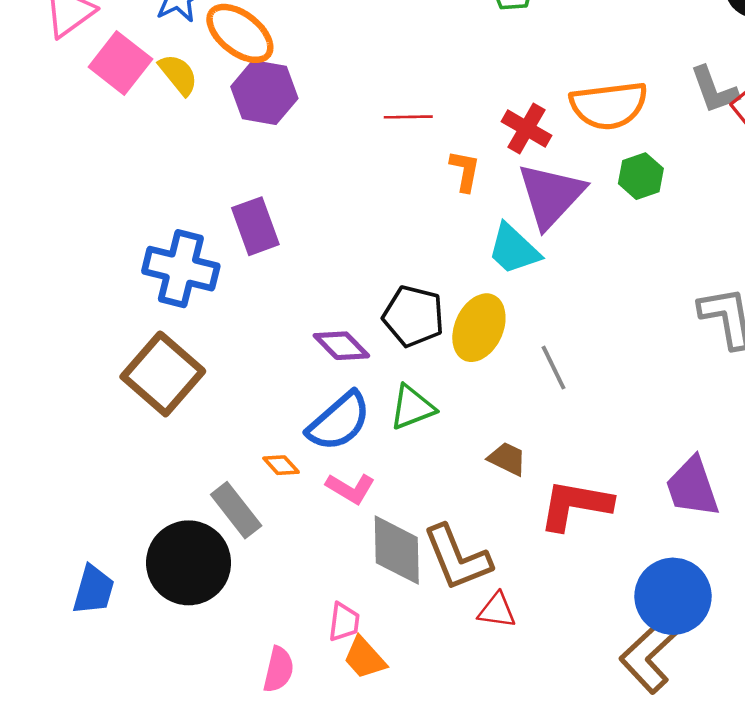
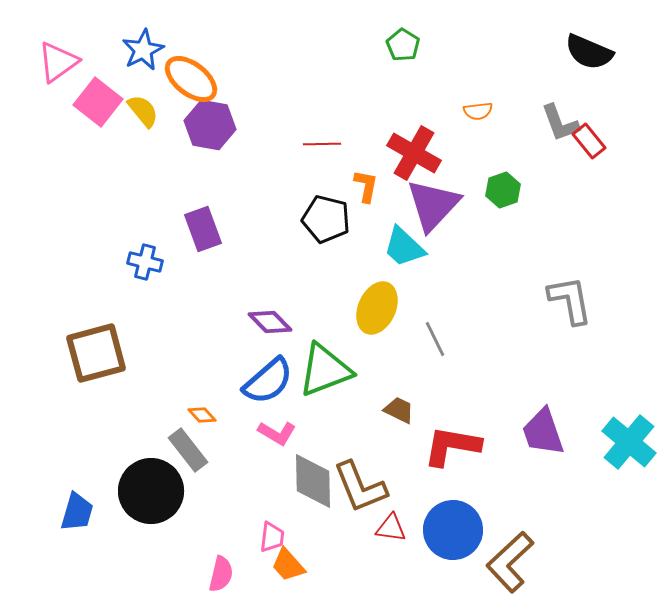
orange semicircle: (609, 105) -> (478, 111), moved, size x0.5
red cross: (527, 128) -> (414, 153), size x1.4
blue cross: (181, 269) -> (145, 262), size x0.6
black pentagon: (413, 316) -> (326, 219), moved
brown square: (163, 374) -> (96, 353), moved, turned 34
green triangle: (412, 407) -> (325, 370), size x1.5
orange diamond: (281, 465) -> (202, 415), moved
blue circle: (673, 596) -> (453, 530), moved

